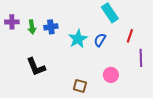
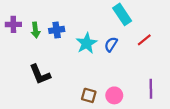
red line: (130, 36) -> (144, 40), turned 32
purple line: (141, 58) -> (151, 89), moved
pink circle: (111, 75) -> (114, 95), moved

